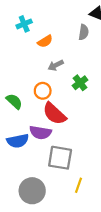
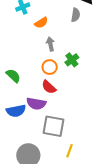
gray arrow: (56, 65) -> (50, 44), turned 104
orange circle: (43, 91) -> (50, 67), moved
red semicircle: (54, 114) -> (49, 87), size x0.7

